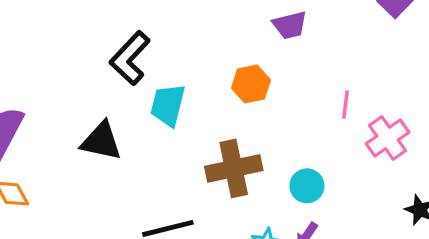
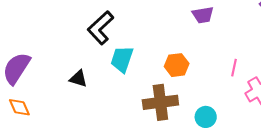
orange hexagon: (251, 84) -> (177, 65), moved
black triangle: (101, 141) -> (78, 79), size x0.7

